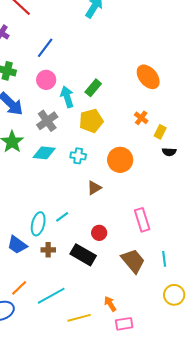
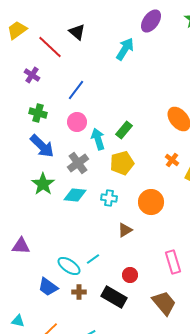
cyan ellipse: (38, 224) -> (69, 266), turned -70

